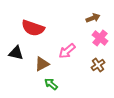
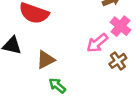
pink arrow: (67, 51) -> (97, 43), moved

